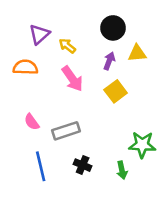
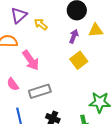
pink arrow: (72, 79) -> (31, 60), moved

